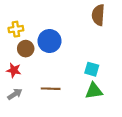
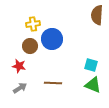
yellow cross: (16, 29) -> (33, 24), moved
green triangle: (94, 91) -> (93, 85), turned 30

